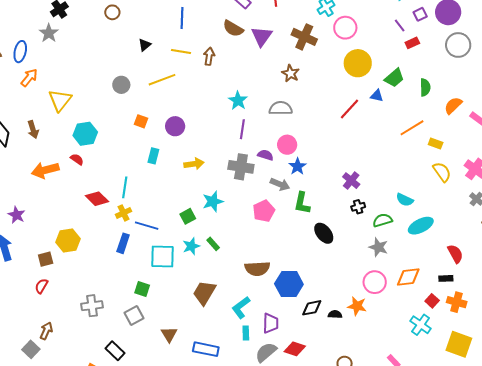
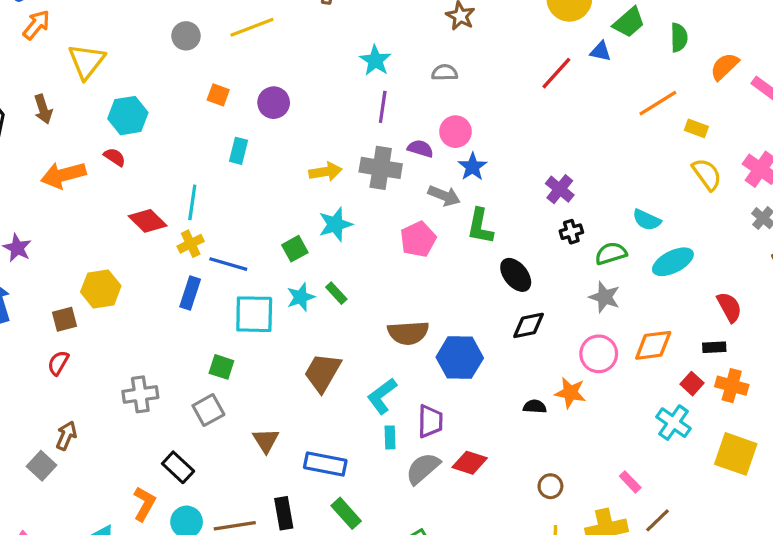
gray semicircle: (281, 108) -> (445, 73), size x0.7
yellow arrow: (194, 164) -> (325, 172), moved
black diamond: (312, 308) -> (529, 325), moved

